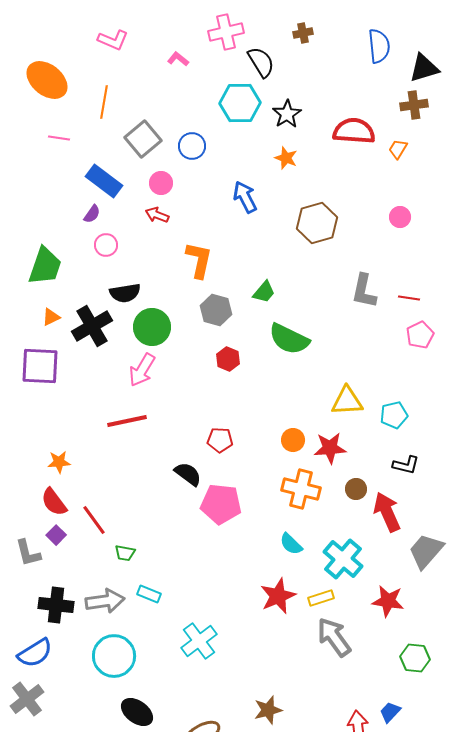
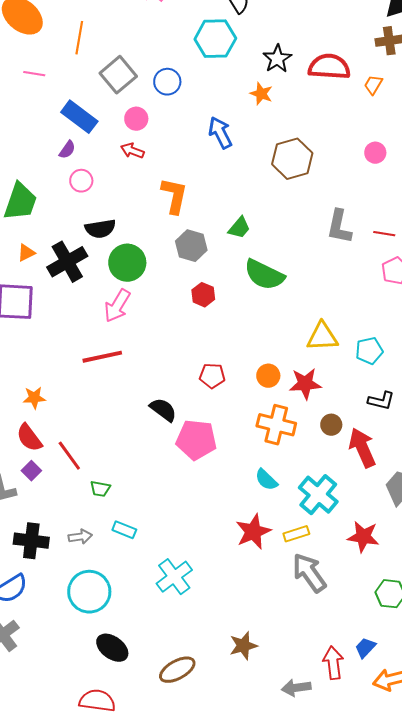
black star: (287, 114) -> (277, 59), moved
red pentagon: (220, 440) -> (212, 376), moved
gray arrow: (105, 601) -> (80, 537), size x0.6

